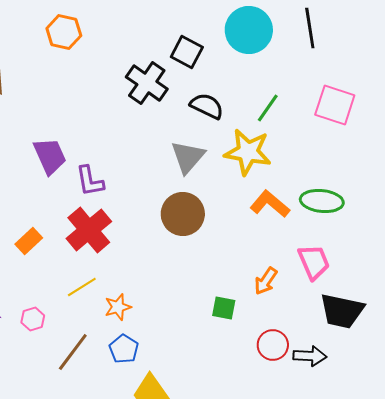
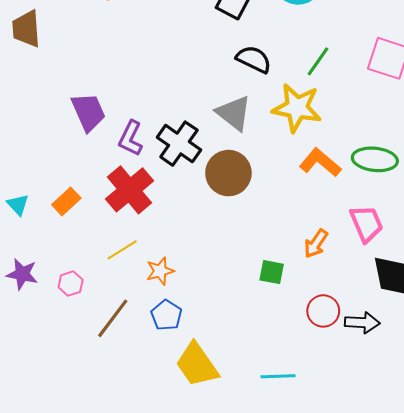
black cross: (147, 83) -> (179, 144), moved
gray triangle: (188, 157) -> (234, 113), turned -33
purple L-shape: (90, 181) -> (131, 138), turned 36

